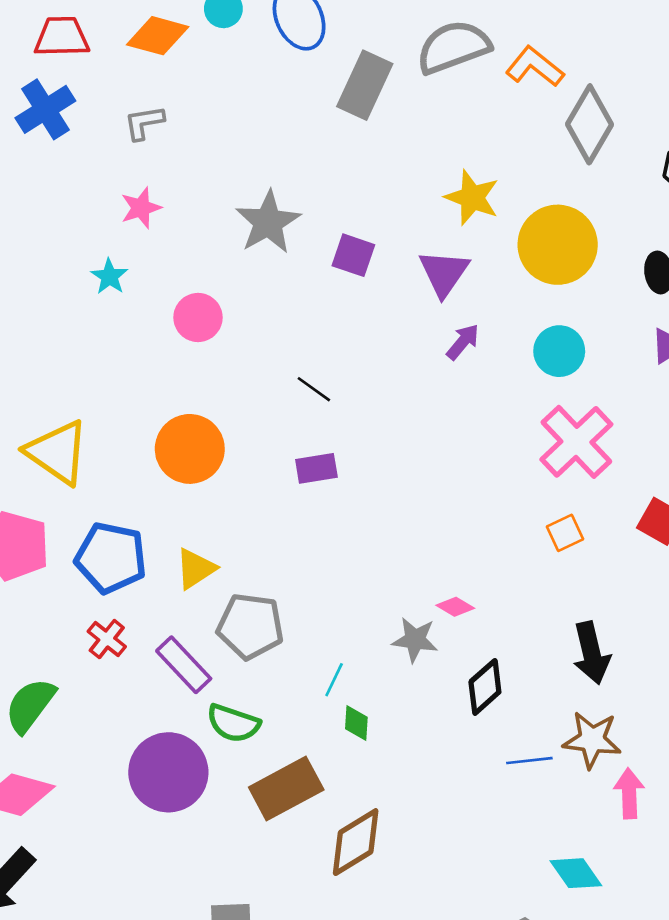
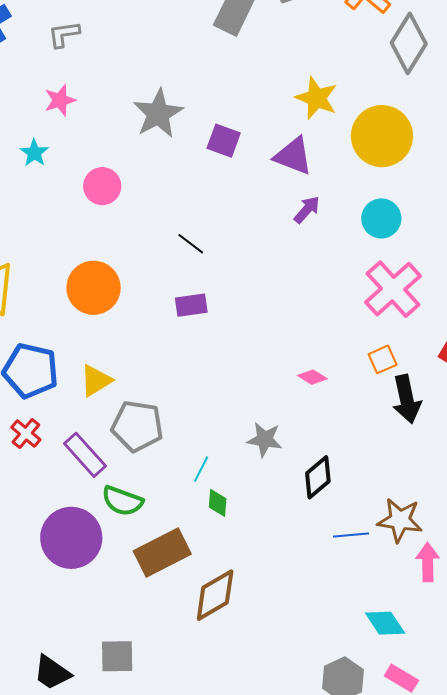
purple triangle: (444, 273) -> (293, 156), turned -45
pink diamond: (455, 607) -> (312, 377), moved
black arrow: (591, 653) -> (407, 399), moved

